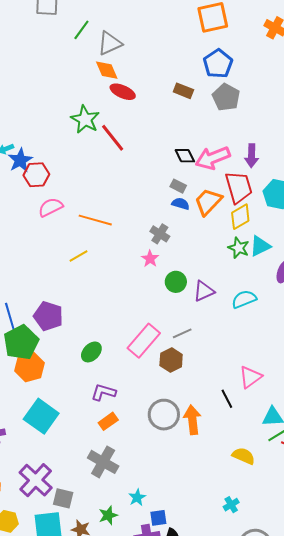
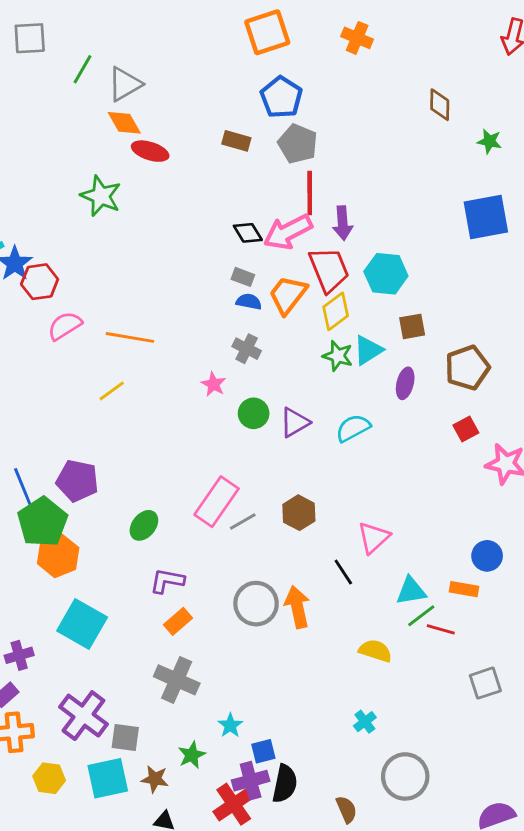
red line: (113, 138) -> (310, 193), moved, turned 44
gray cross: (160, 234) -> (247, 349), moved
gray line: (182, 333) -> (243, 521), moved
brown hexagon: (171, 360) -> (299, 513), moved

